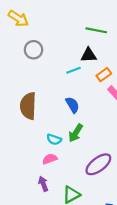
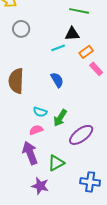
green arrow: (76, 133) -> (60, 118), moved
purple arrow: (43, 184) -> (30, 153), size x1.6

